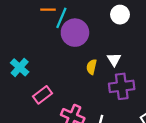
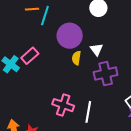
purple circle: (75, 33) -> (70, 36), moved
pink rectangle: (42, 95) -> (30, 56), moved

